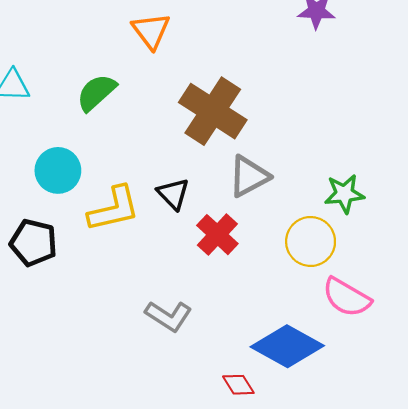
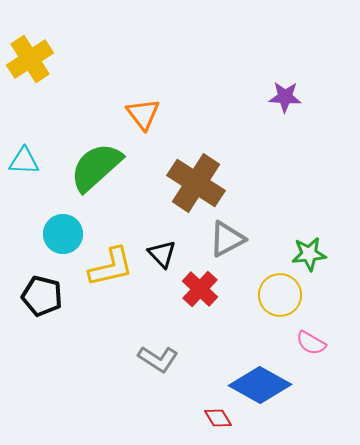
green semicircle: (96, 92) -> (96, 167), size x1.5
pink semicircle: (347, 297) -> (311, 343), size x0.7

